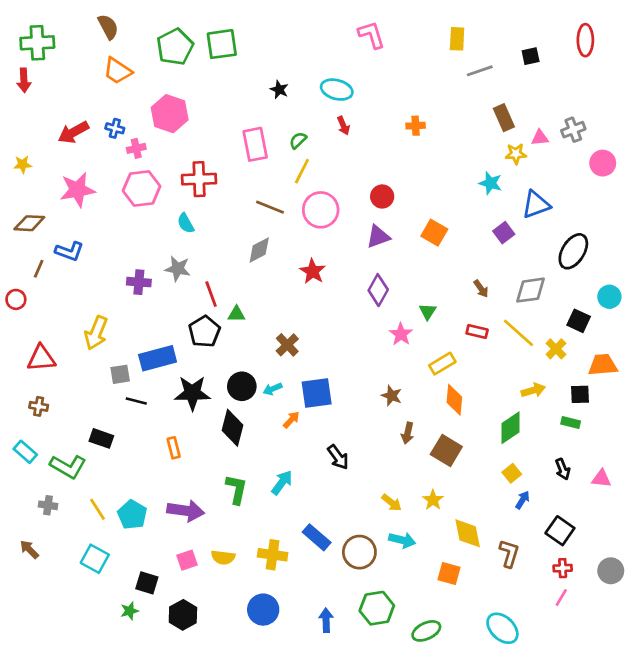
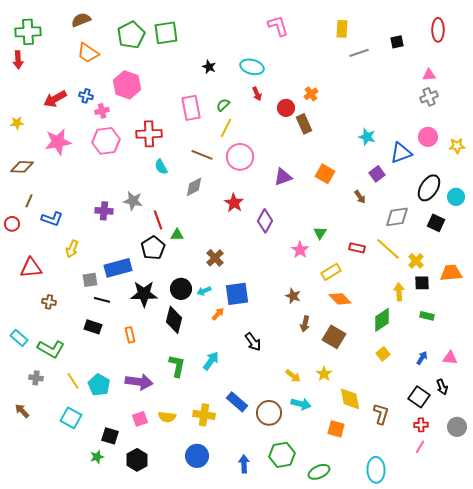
brown semicircle: (108, 27) -> (81, 20), turned -84
brown rectangle: (504, 118) -> (304, 124), moved
orange cross: (416, 126) -> (311, 94), turned -32
pink triangle: (540, 138) -> (429, 75), moved
yellow star: (516, 154) -> (457, 146), moved
pink circle: (603, 163) -> (428, 137), moved
red circle: (382, 196) -> (286, 108), moved
cyan semicircle: (186, 223) -> (161, 167), moved
blue L-shape: (69, 251) -> (52, 219), moved
brown arrow: (481, 289) -> (360, 197), moved
purple diamond: (378, 290) -> (265, 221), moved
cyan circle: (609, 297) -> (456, 197), moved
black square: (579, 321) -> (436, 223), moved
yellow arrow: (96, 333) -> (72, 249), size x0.7
yellow arrow: (533, 390) -> (399, 292), turned -78
black square: (580, 394) -> (422, 283), moved
orange diamond: (454, 400) -> (340, 299), turned -50
brown cross: (39, 406) -> (49, 302), moved
black rectangle: (101, 438) -> (93, 327), moved
black arrow: (563, 469) -> (442, 387), moved
blue arrow: (523, 500) -> (422, 358), moved
cyan ellipse: (502, 628) -> (376, 470), turned 45

